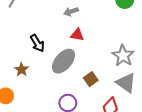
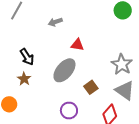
gray arrow: (71, 12) -> (55, 22), moved
black arrow: (37, 43) -> (27, 57), moved

